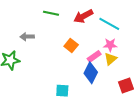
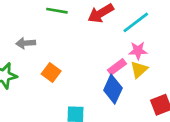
cyan line: (109, 24) -> (136, 22), turned -65
orange square: (71, 46) -> (51, 72), moved

